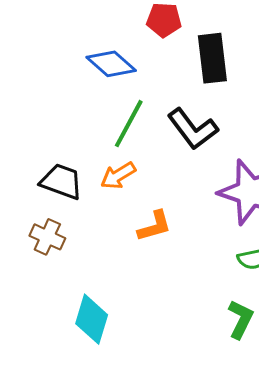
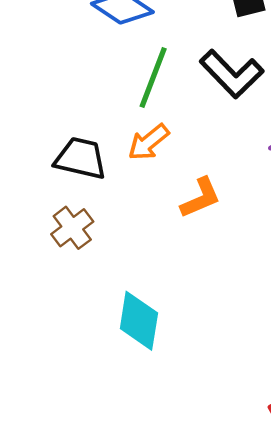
brown cross: (47, 237) -> (72, 228), turned 36

